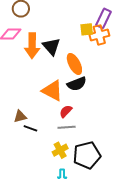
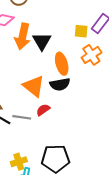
orange cross: (99, 35) -> (91, 55), moved, turned -30
gray line: (67, 127) -> (22, 117), moved
yellow cross: (60, 150) -> (19, 162), moved

